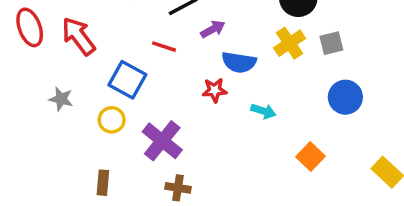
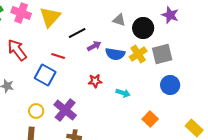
gray square: (331, 43) -> (162, 54), size x1.5
red line: (164, 47) -> (58, 56), moved
blue semicircle: (239, 62) -> (115, 54), moved
yellow circle: (112, 120) -> (36, 111), moved

